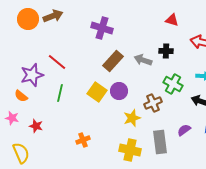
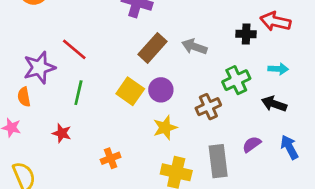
black cross: (166, 51) -> (246, 34), moved
green cross: (173, 84) -> (236, 80), turned 36
orange semicircle: (21, 96) -> (24, 97), turned 40
yellow star: (132, 118) -> (165, 128), moved
red star: (36, 126) -> (62, 133), moved

